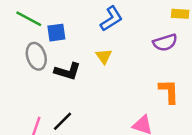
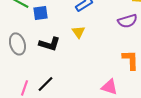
gray ellipse: (36, 56) -> (17, 44), moved

